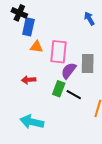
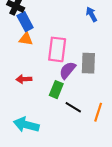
blue rectangle: (28, 27) -> (25, 22), turned -42
orange triangle: (36, 47) -> (26, 39), moved
black line: (74, 95) -> (73, 107), moved

